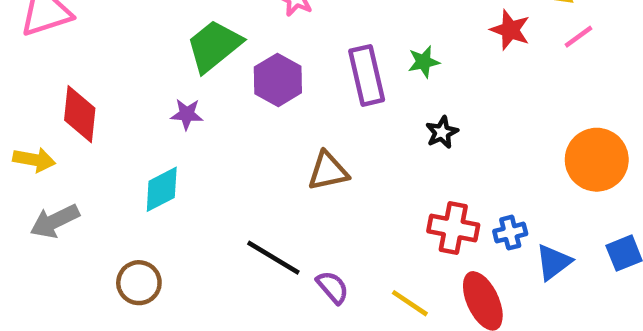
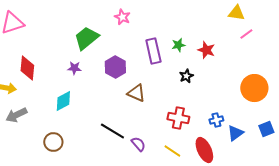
red star: (510, 30) -> (206, 50), moved
purple hexagon: (278, 80) -> (115, 67), moved
brown triangle: (328, 171) -> (136, 93), turned 36
red cross: (453, 228) -> (178, 118), moved

